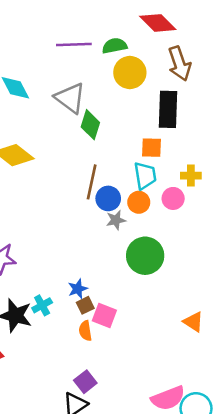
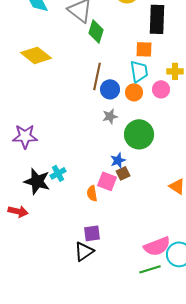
gray star: (116, 220) -> (110, 116), moved
blue star: (78, 289) -> (118, 160), moved
brown square: (85, 305) -> (123, 173), moved
purple square: (85, 382) -> (92, 233), turned 30

